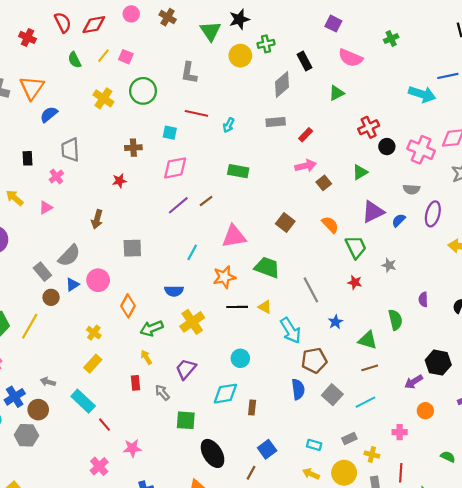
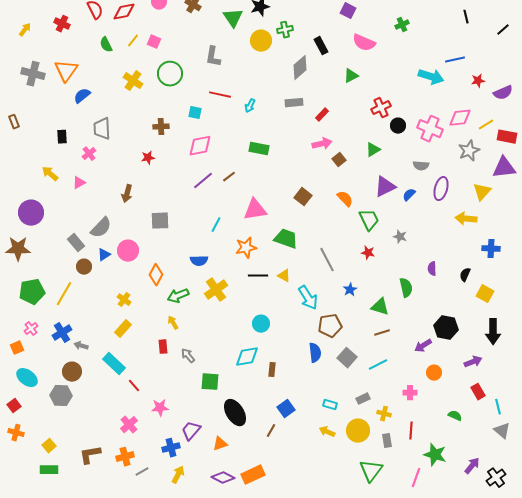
purple trapezoid: (186, 369) -> (191, 431), moved
blue cross: (15, 397) -> (62, 333), moved

